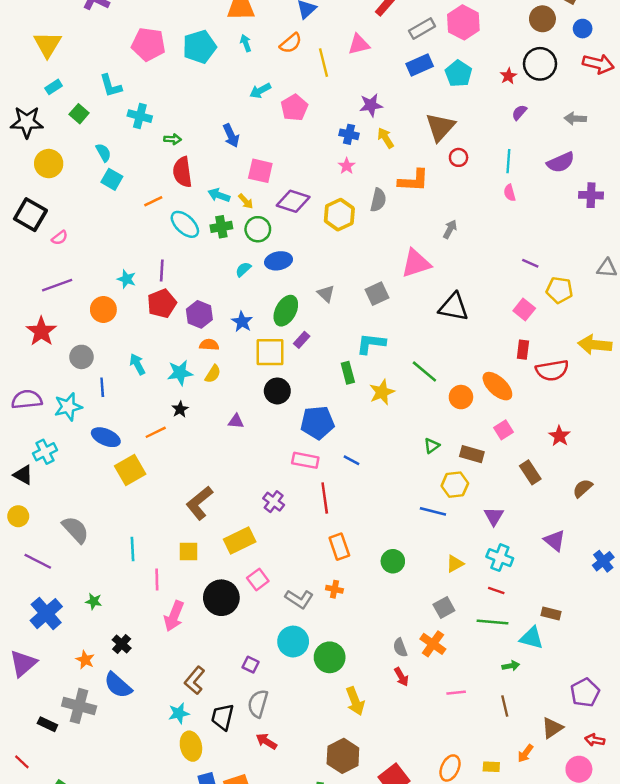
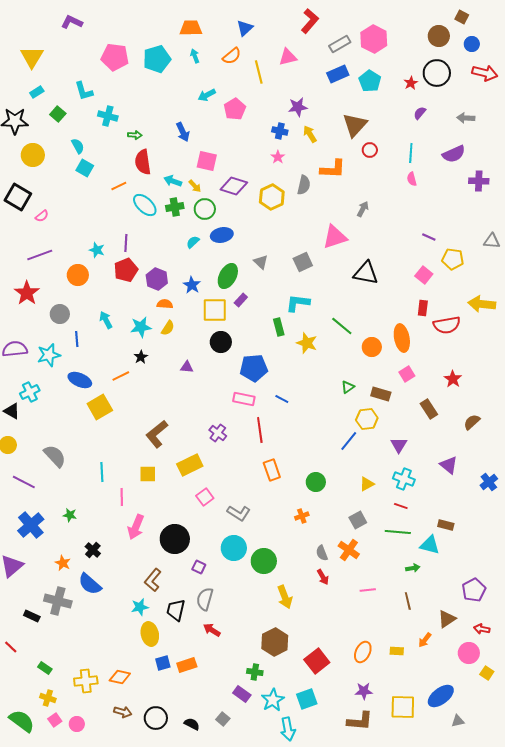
orange ellipse: (497, 386) -> (402, 338), turned 36
yellow star: (382, 392) -> (307, 343), turned -30
blue line: (433, 511) -> (349, 441), turned -65
orange cross: (334, 589) -> (302, 516), moved, turned -32
black circle: (221, 598) -> (175, 539), moved

